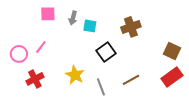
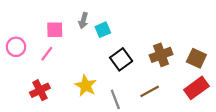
pink square: (48, 14) -> (55, 30), moved
cyan square: (90, 26) -> (103, 30), turned -32
brown cross: (131, 27) -> (161, 55), moved
pink circle: (19, 54) -> (16, 47), moved

